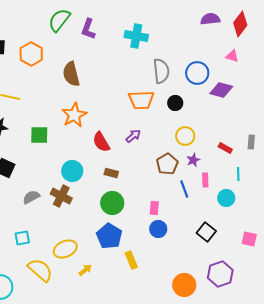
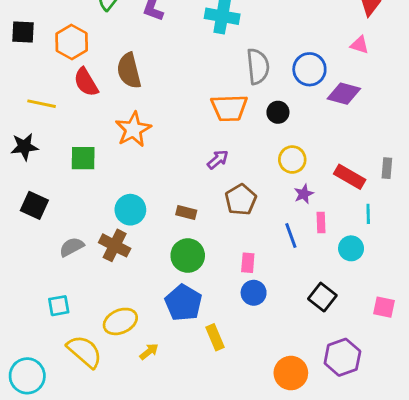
red semicircle: (101, 142) -> (86, 82), moved
red rectangle: (225, 148) -> (350, 177), size x1.5
brown pentagon: (167, 164) -> (241, 200), moved

